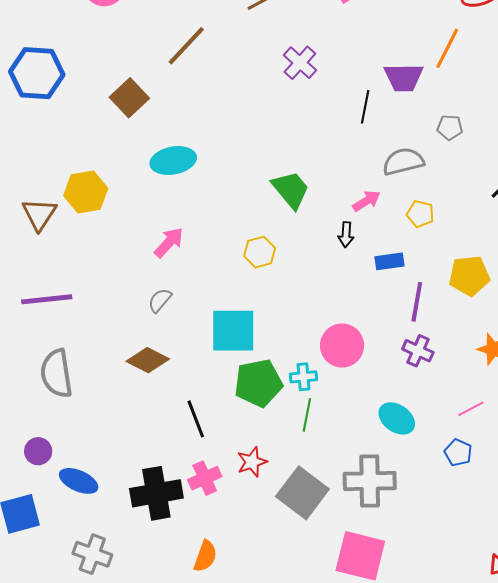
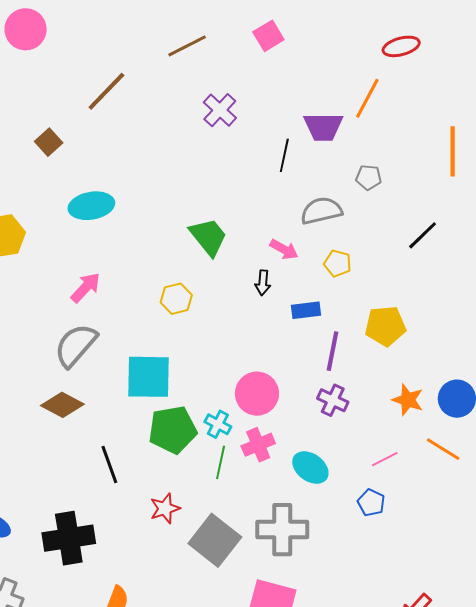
brown square: (129, 98) -> (49, 142), size x0.7
pink arrow: (367, 201) -> (284, 249), turned 60
gray semicircle: (160, 300) -> (76, 345), size x1.8
cyan cross: (303, 377) -> (218, 424), turned 32
pink cross: (205, 478) -> (258, 445), moved

